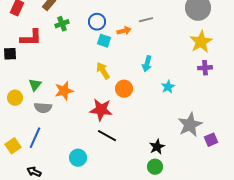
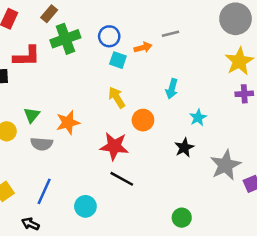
green cross: (62, 24) -> (65, 39), size x1.6
blue line: (35, 138) -> (44, 191), moved
black star: (157, 147) -> (184, 148), moved

